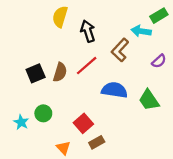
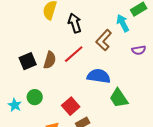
cyan arrow: (141, 31) -> (123, 23), turned 54
purple semicircle: (159, 61) -> (139, 50), turned 32
green trapezoid: (149, 100) -> (119, 98), moved

